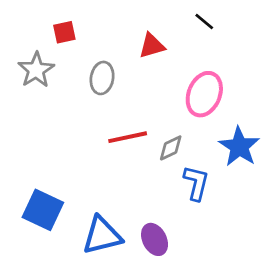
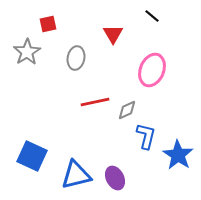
red triangle: (152, 46) -> (113, 34), turned -45
blue star: (239, 147) -> (178, 155), moved

